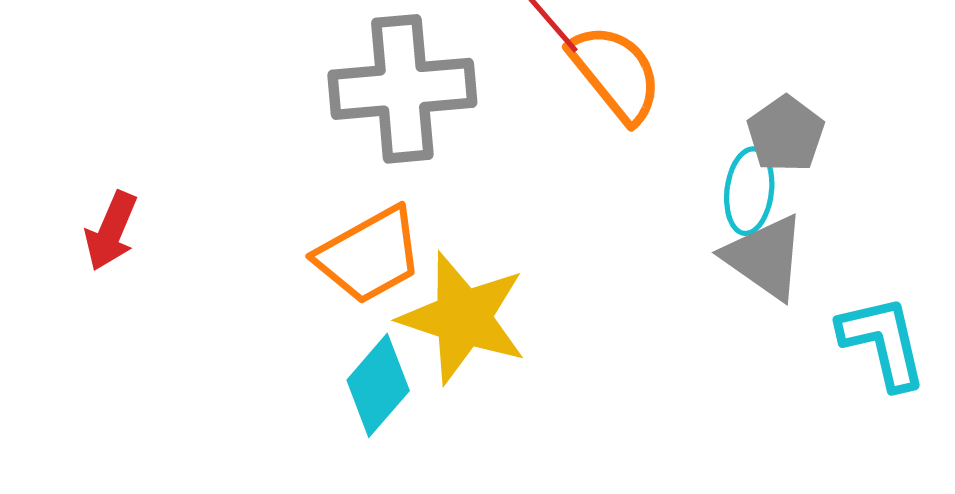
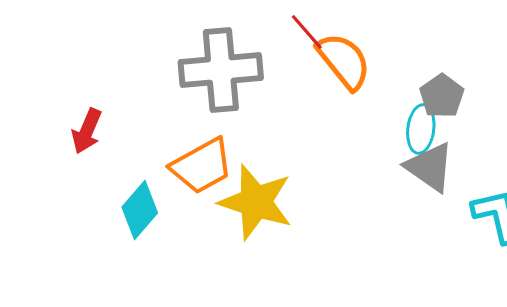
red arrow: (111, 231) -> (87, 131), moved
cyan diamond: (378, 385) -> (140, 210), moved

